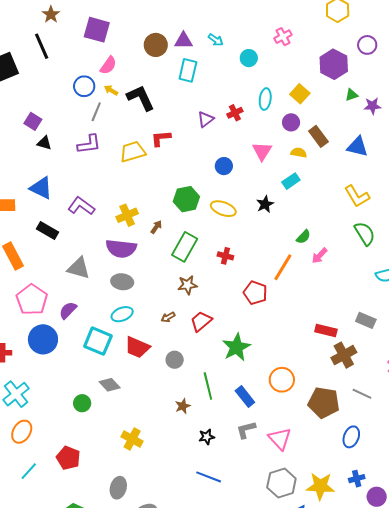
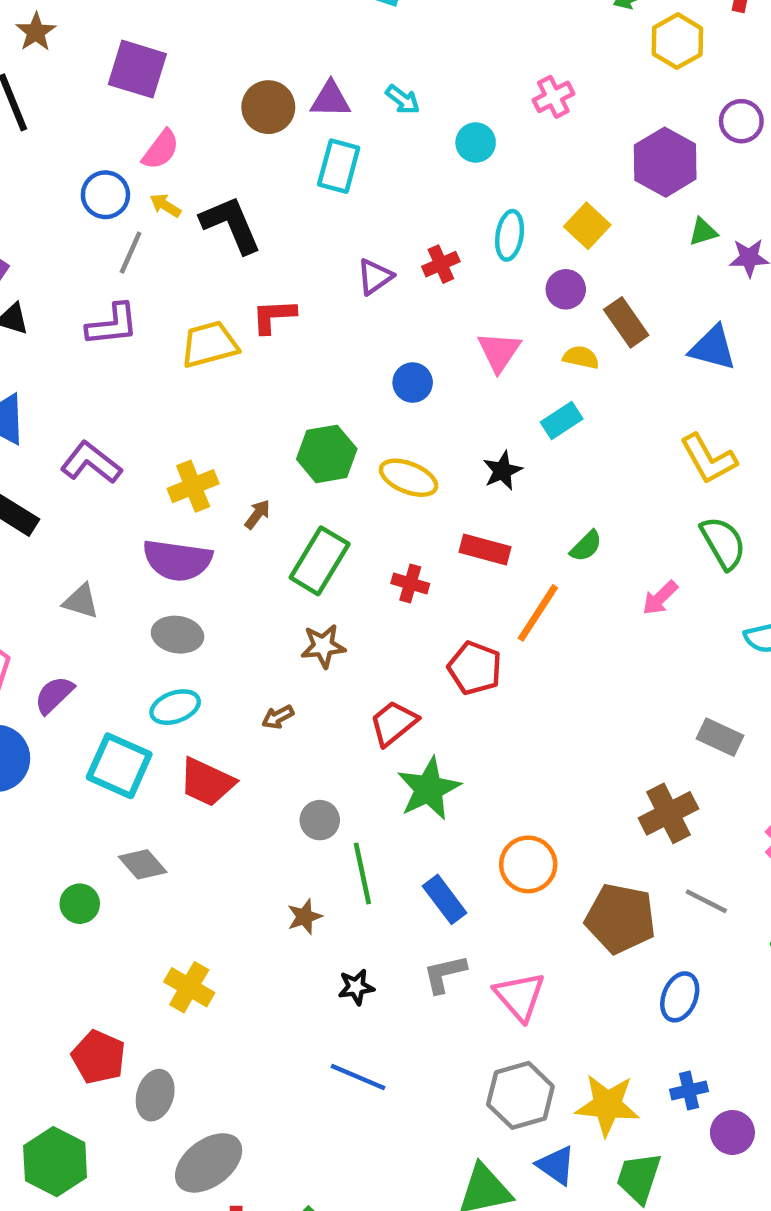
pink arrow: (320, 256) -> (660, 598), moved
gray triangle: (79, 268) -> (81, 601), size x0.7
red trapezoid: (201, 321) -> (394, 723), moved
red rectangle: (326, 331) -> (485, 550), moved
gray circle: (175, 360) -> (320, 820), moved
red pentagon: (68, 458) -> (99, 1057), moved

